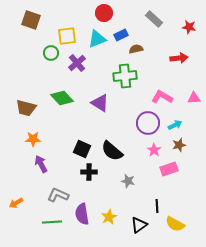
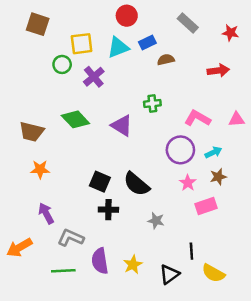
green cross: (125, 76) -> (152, 104), moved, size x0.6
purple arrow: (41, 164) -> (46, 213), moved
orange arrow: (16, 203) -> (19, 248), size x1.5

